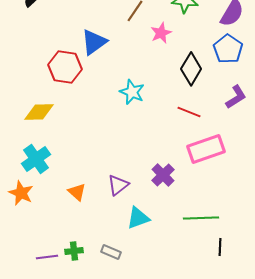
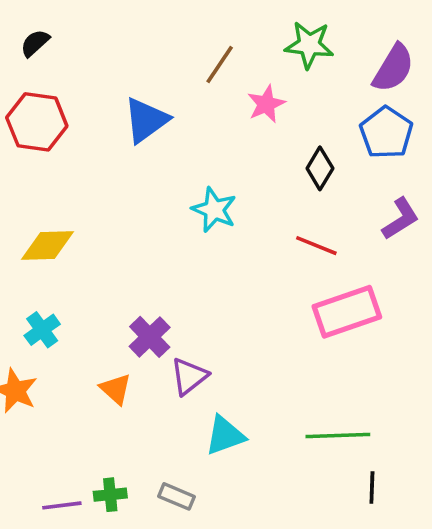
red hexagon: (65, 67) -> (37, 122), moved
black diamond: (191, 69) -> (320, 168), size x0.7
cyan cross: (36, 159) -> (42, 330), size x0.7
purple cross: (163, 175) -> (150, 337), moved

